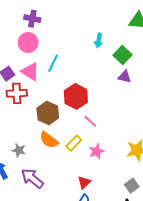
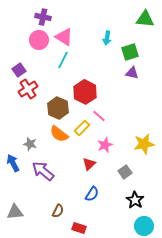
green square: (122, 55) -> (130, 52), turned 30
pink triangle: (30, 72) -> (64, 37), moved
red cross: (17, 93) -> (28, 89), turned -30
yellow rectangle: (74, 143) -> (82, 128), moved
red triangle: (84, 182) -> (89, 164), moved
gray square: (132, 186) -> (125, 172), moved

